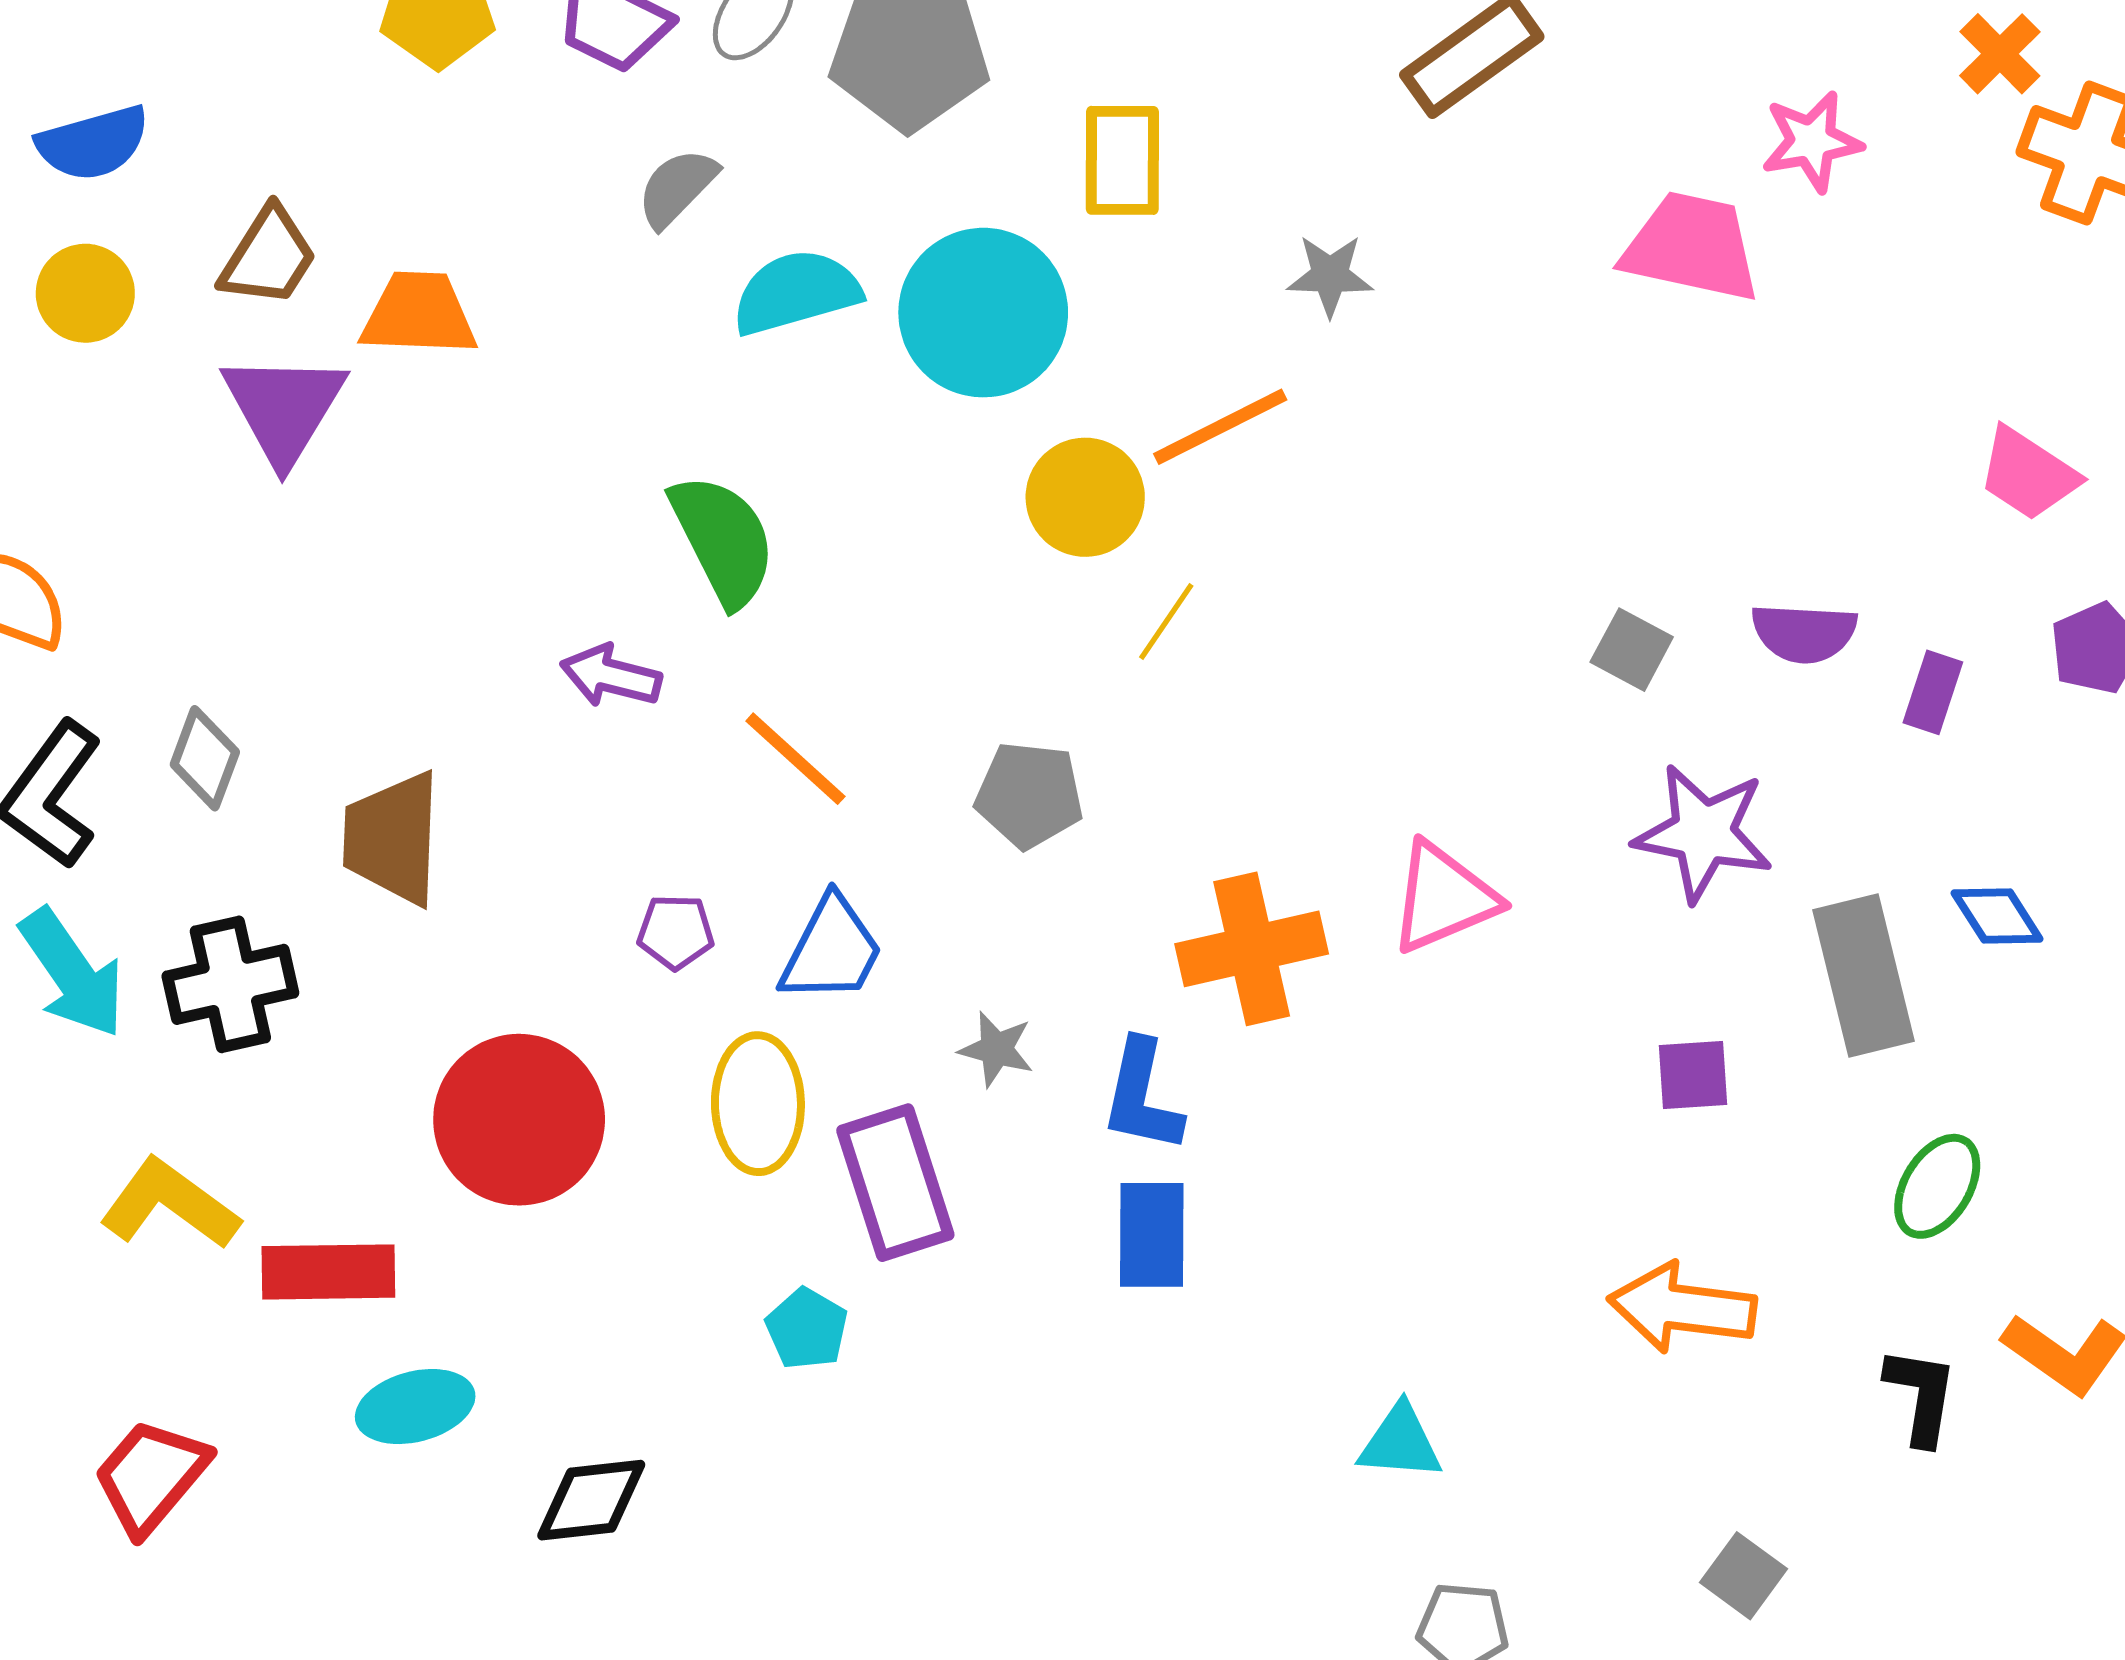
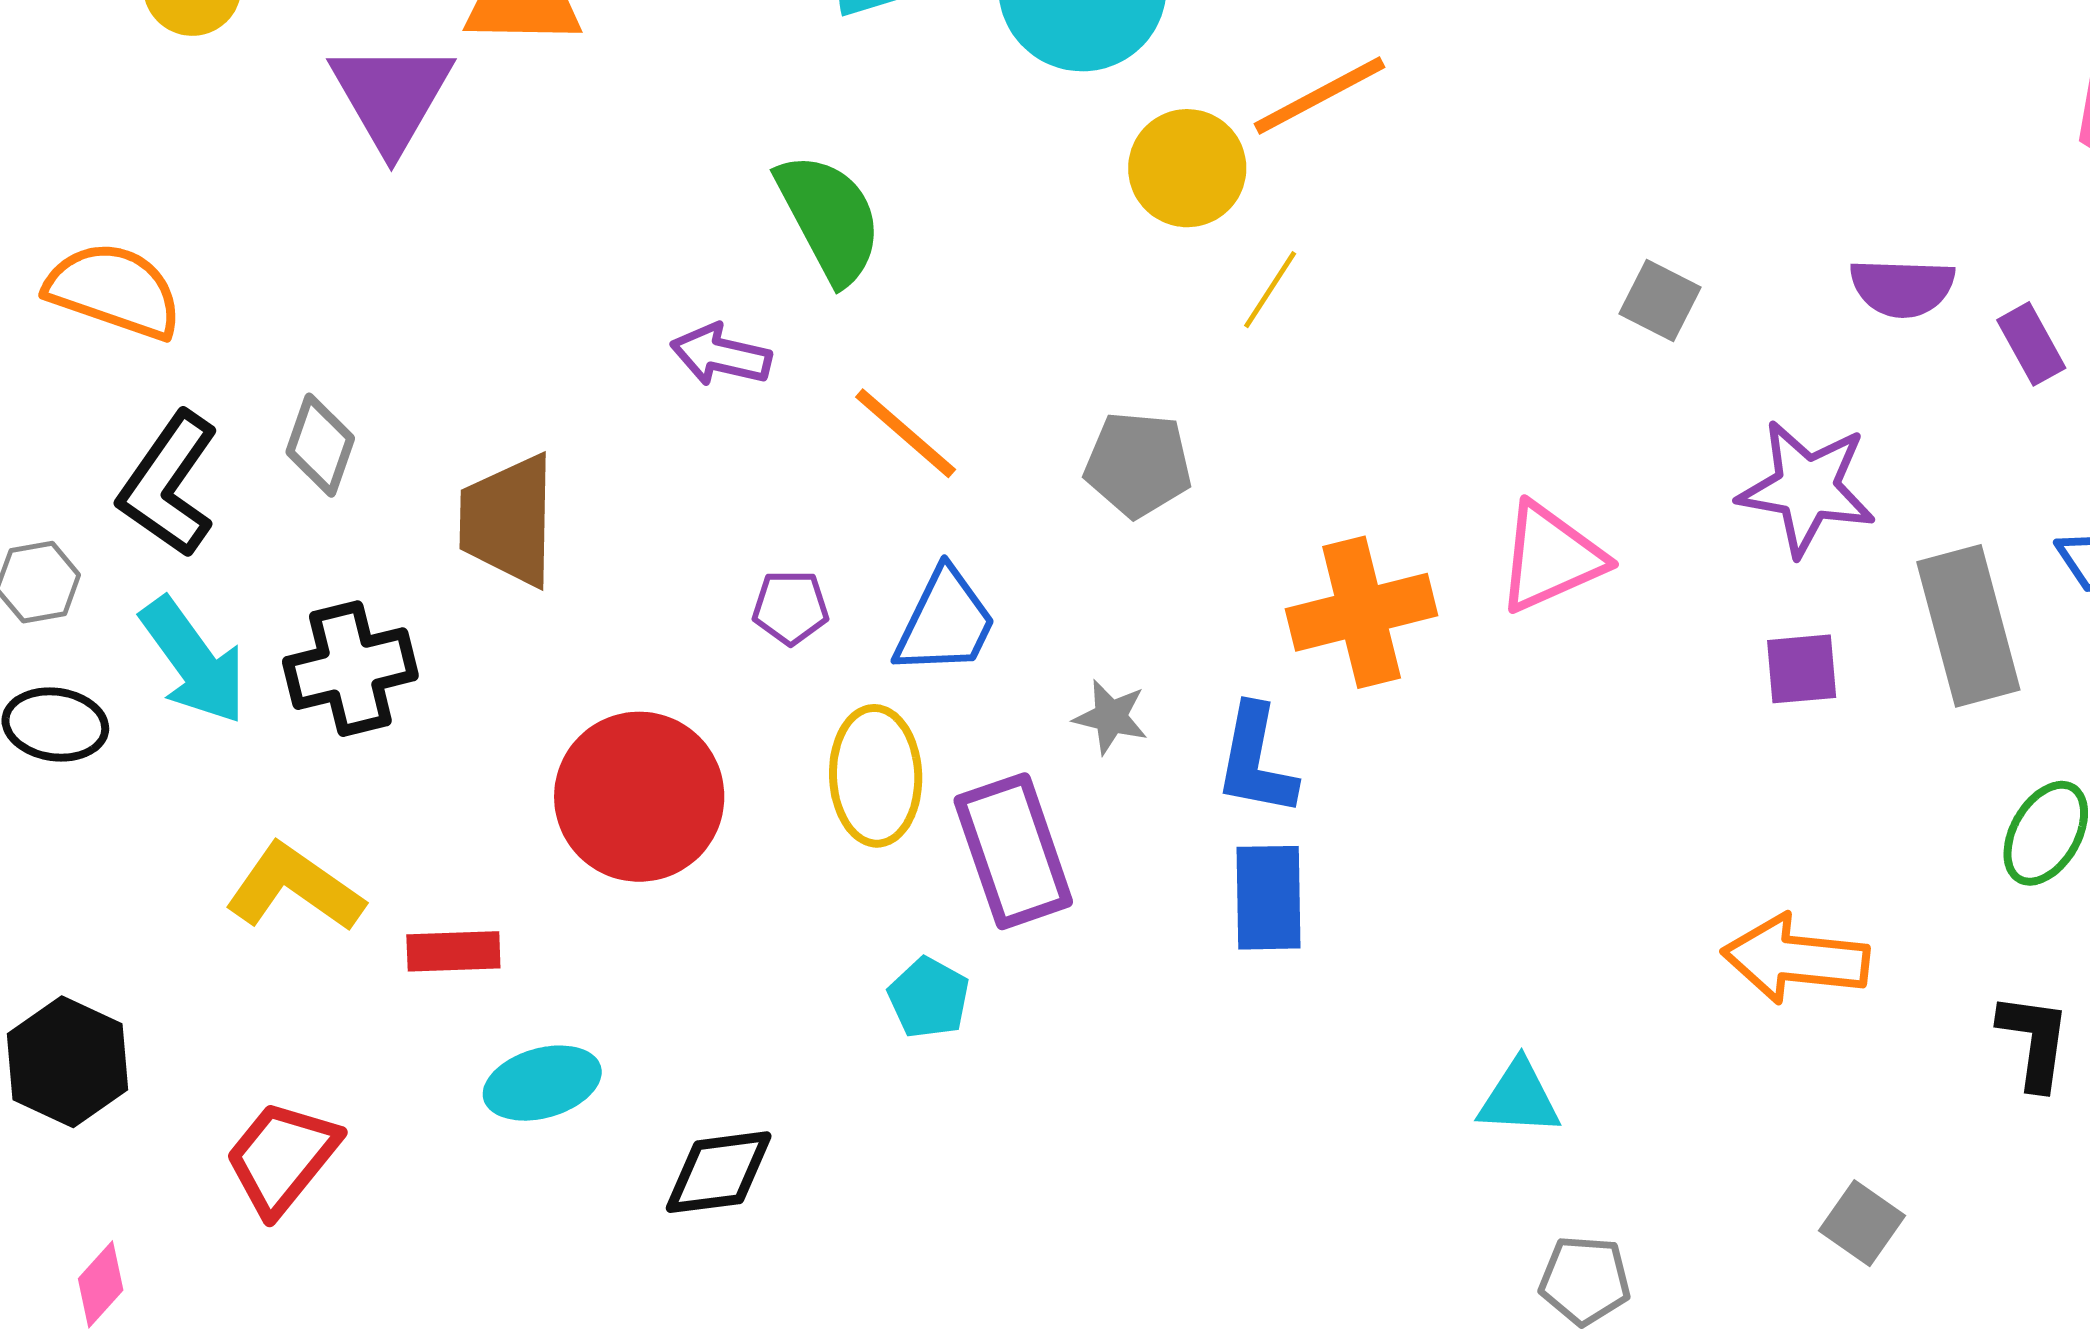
gray square: (1632, 650) -> (1660, 300), moved
purple rectangle: (1933, 692) -> (2031, 344), turned -46
purple square: (1693, 1075) -> (1802, 669), moved
red rectangle: (328, 1272) -> (453, 951), size x0.7

